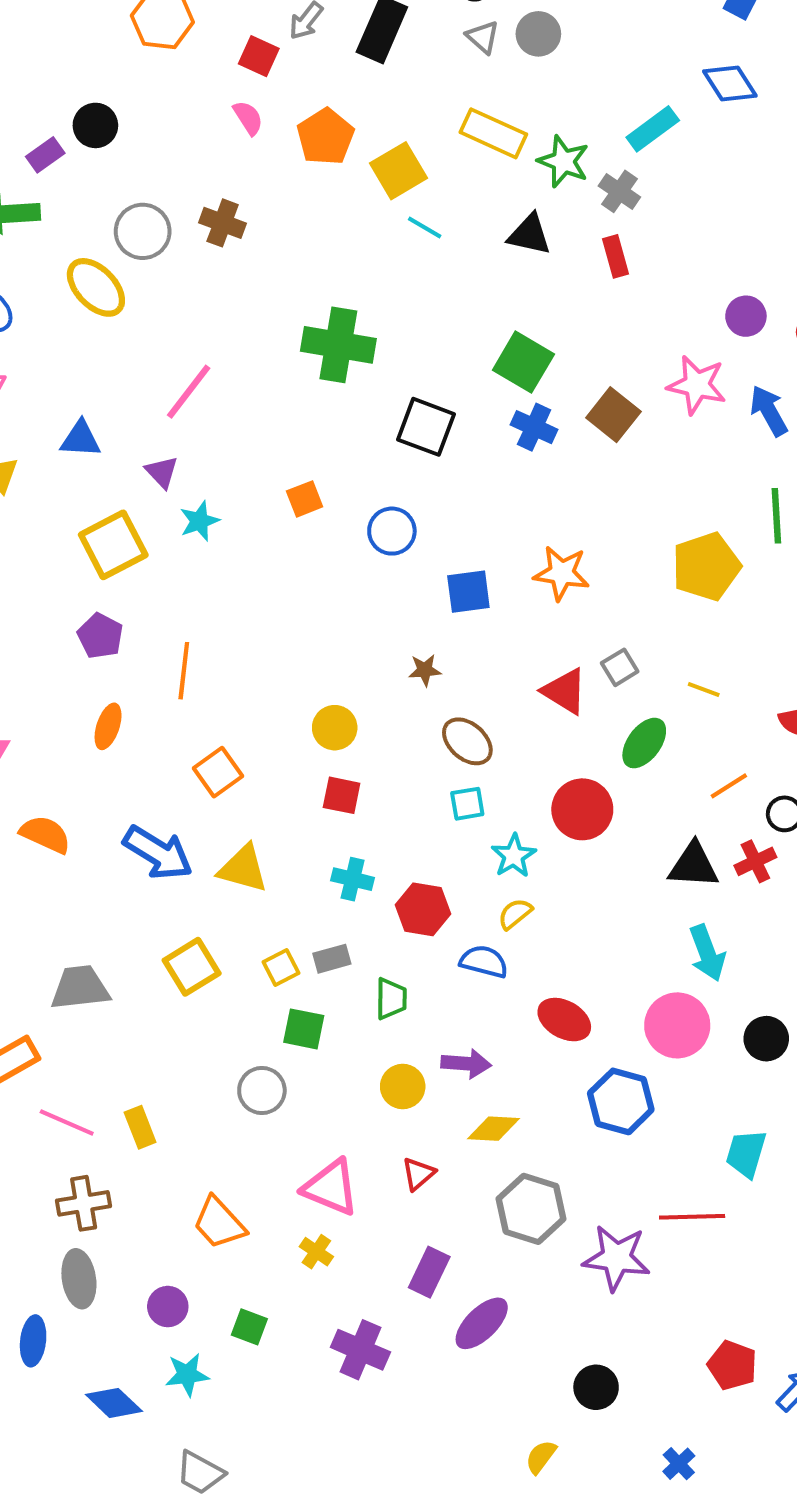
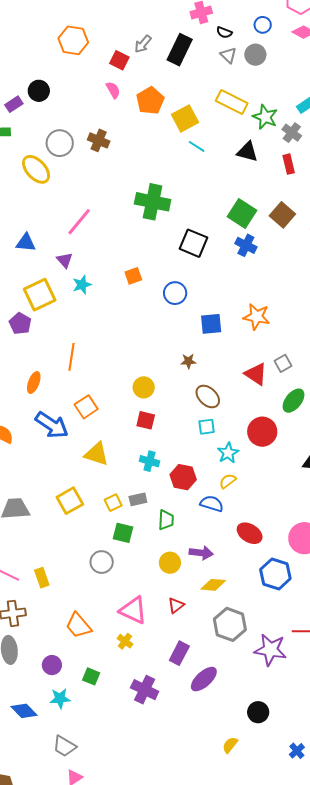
brown square: (613, 415) -> (282, 215), moved
purple pentagon: (100, 636) -> (20, 324), moved
blue arrow: (158, 853) -> (52, 425), moved

